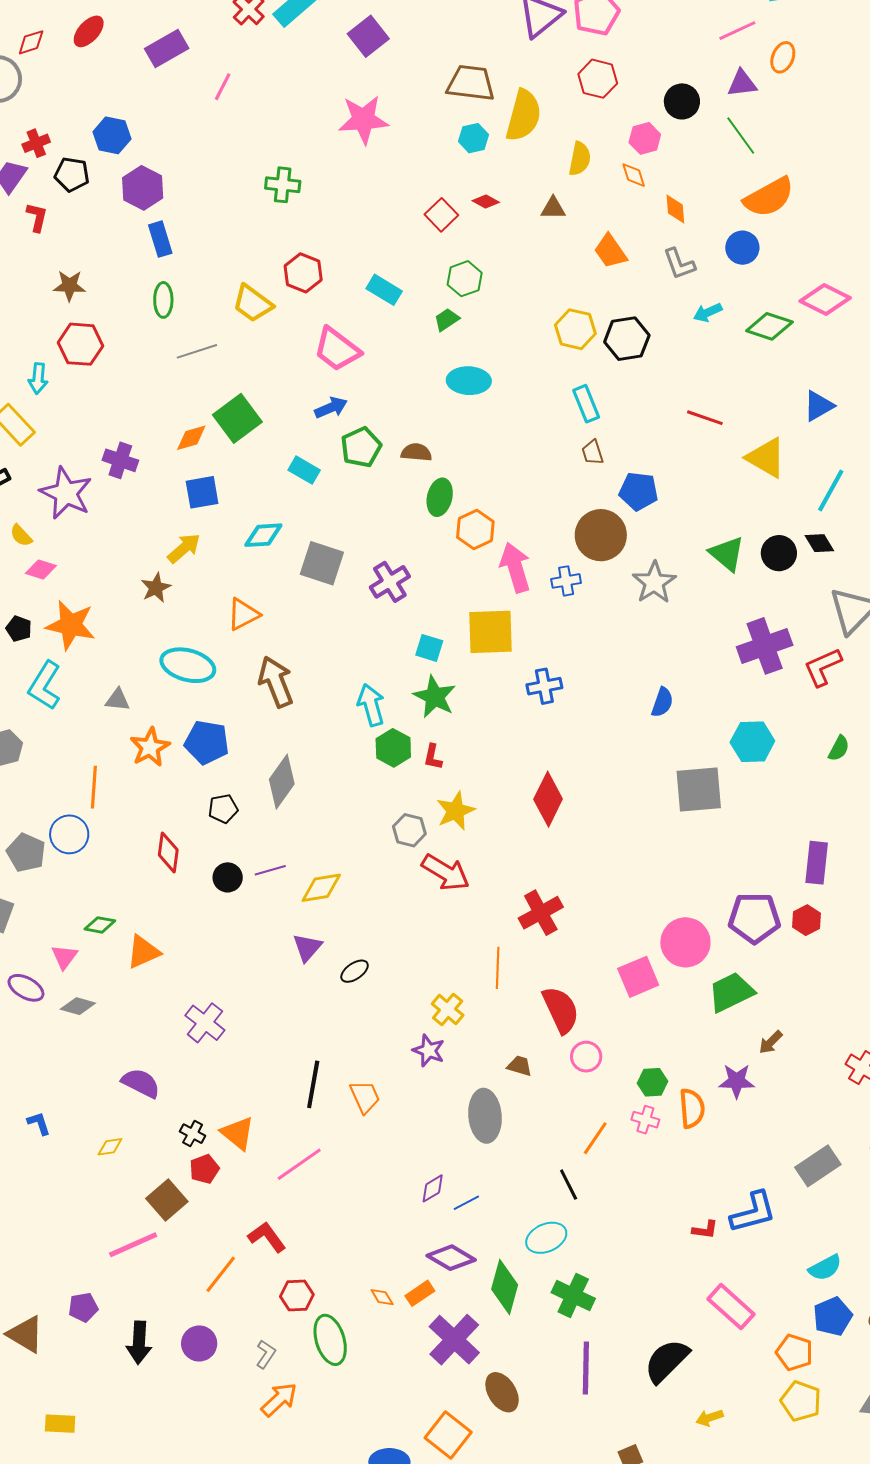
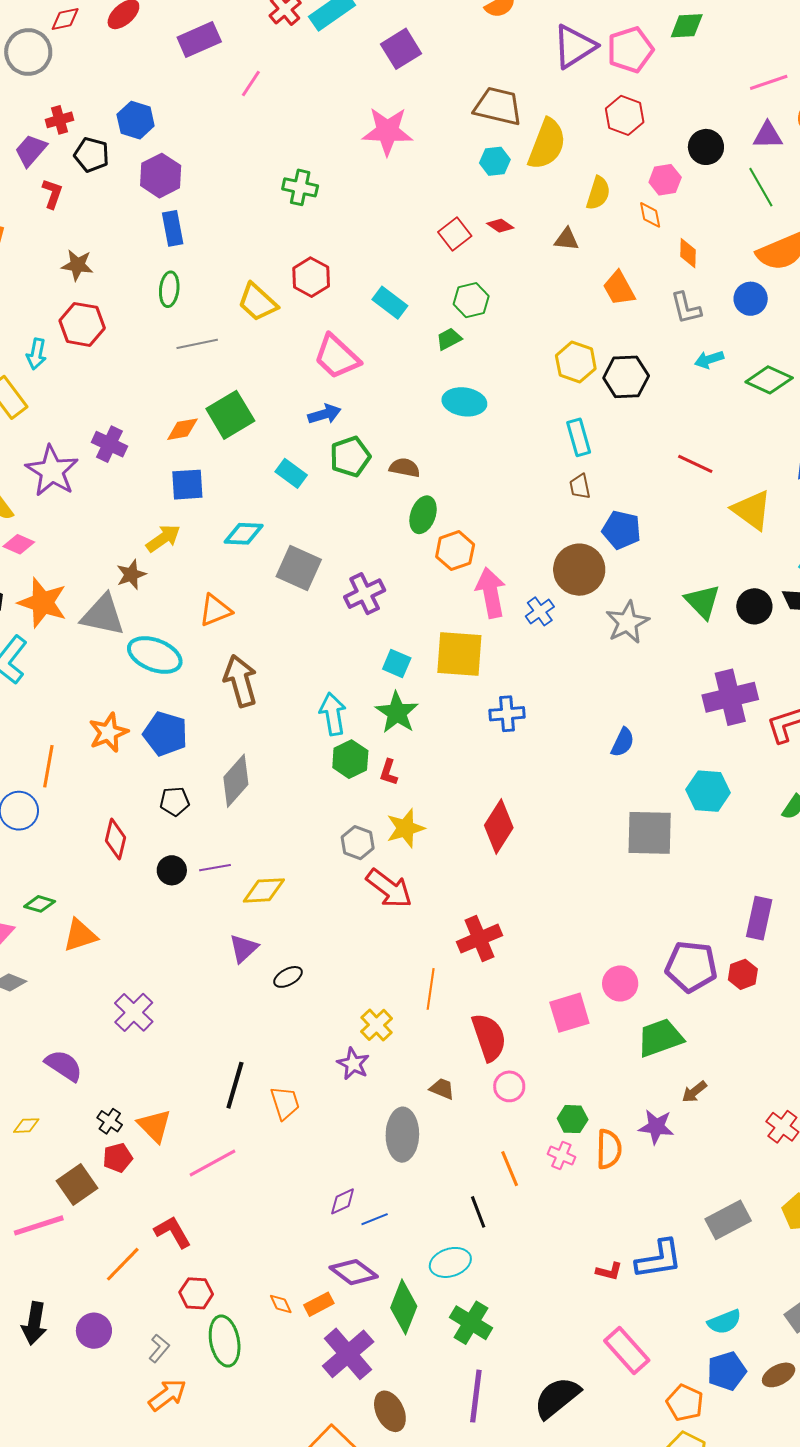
blue cross: (566, 581) -> (540, 611), turned -32
gray triangle: (117, 700) -> (103, 615), moved, size x1.8
pink circle: (685, 942) -> (620, 983), size x0.7
orange line: (595, 1138) -> (510, 1169), turned -63

